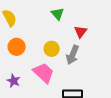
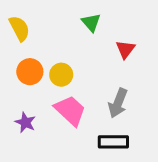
yellow circle: (52, 49) -> (61, 75), moved
gray arrow: (73, 55) -> (118, 103), moved

